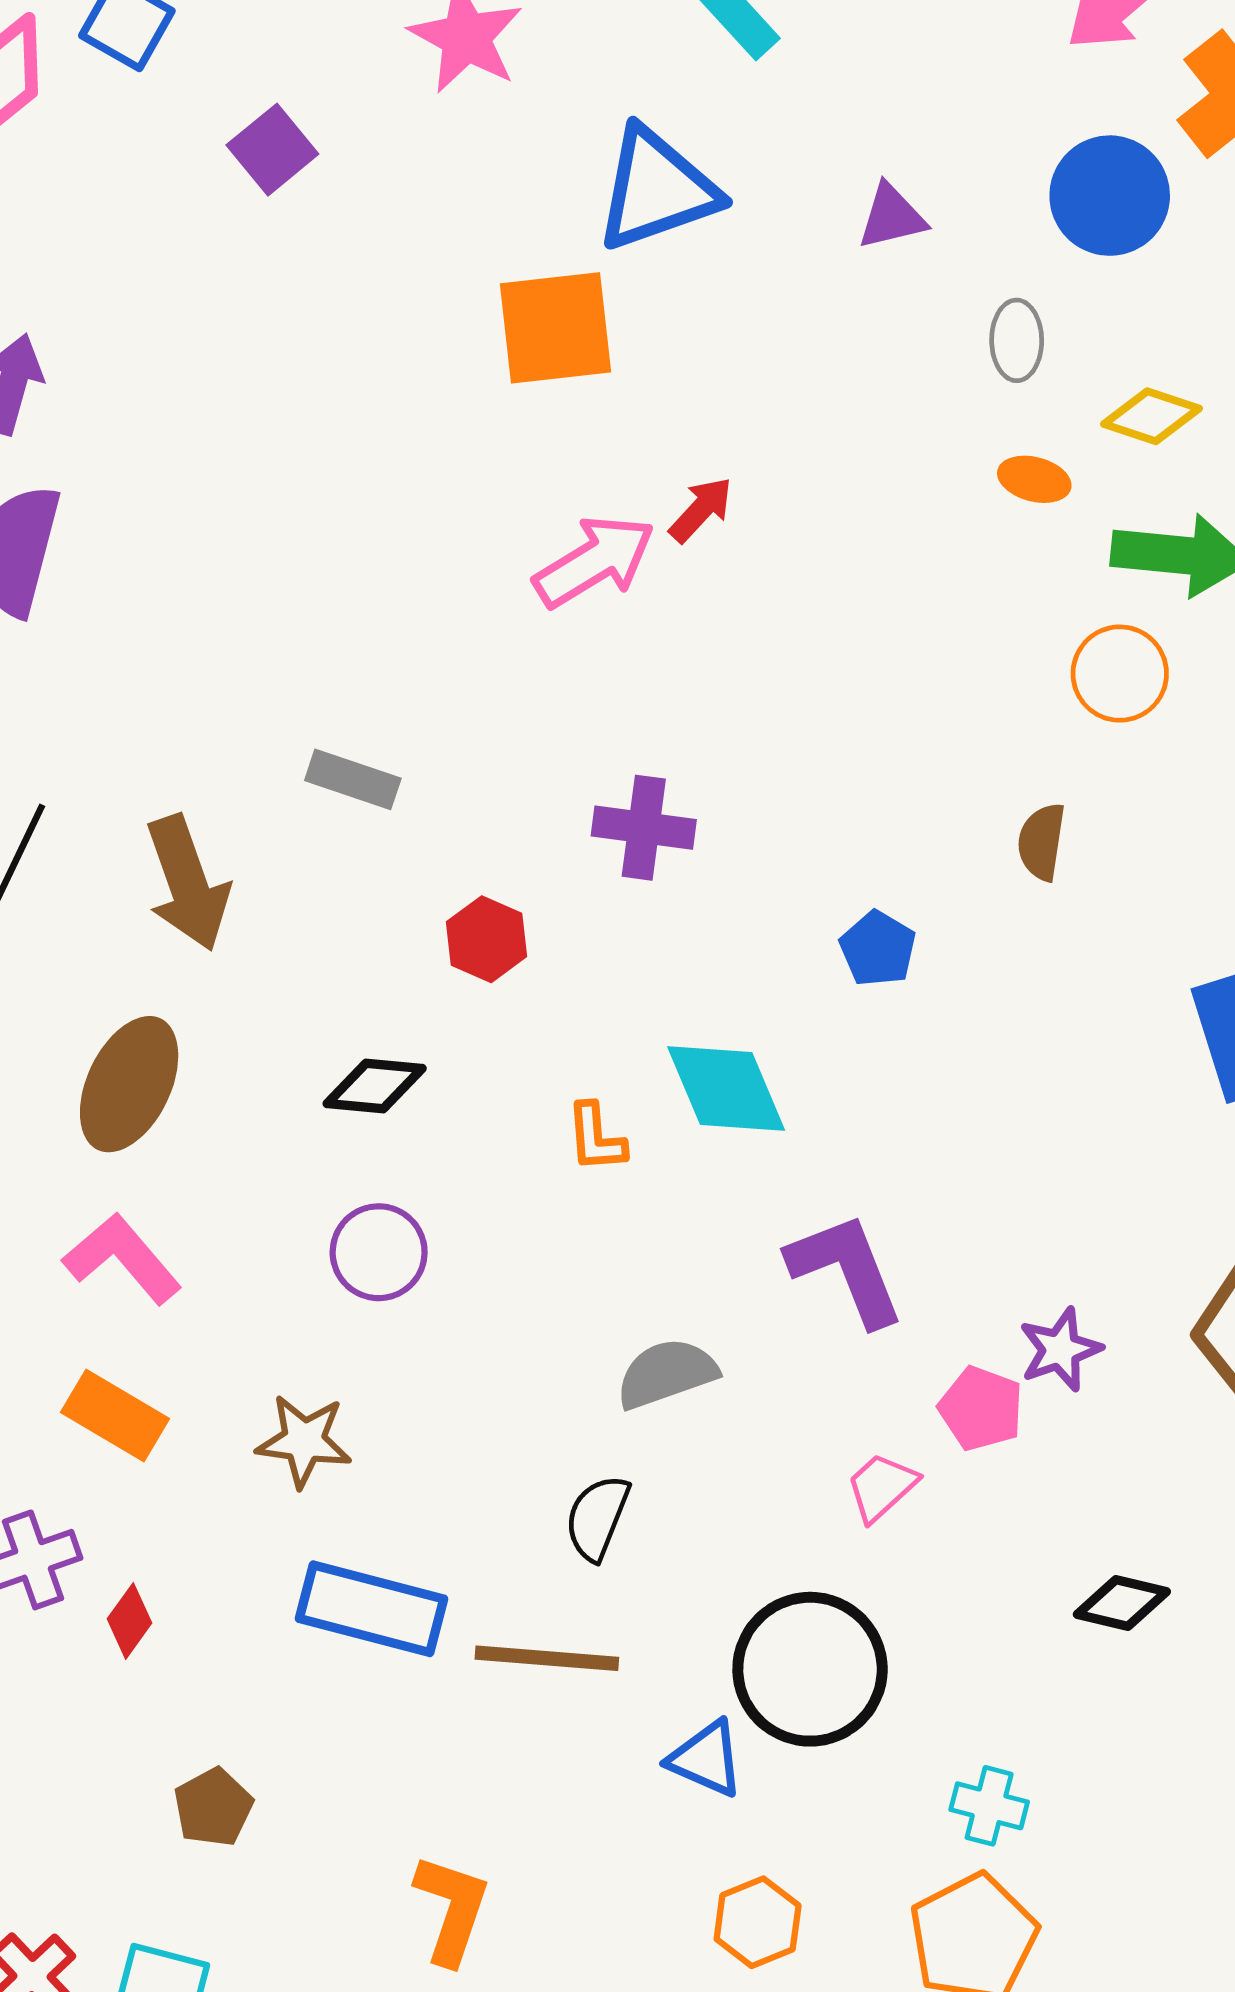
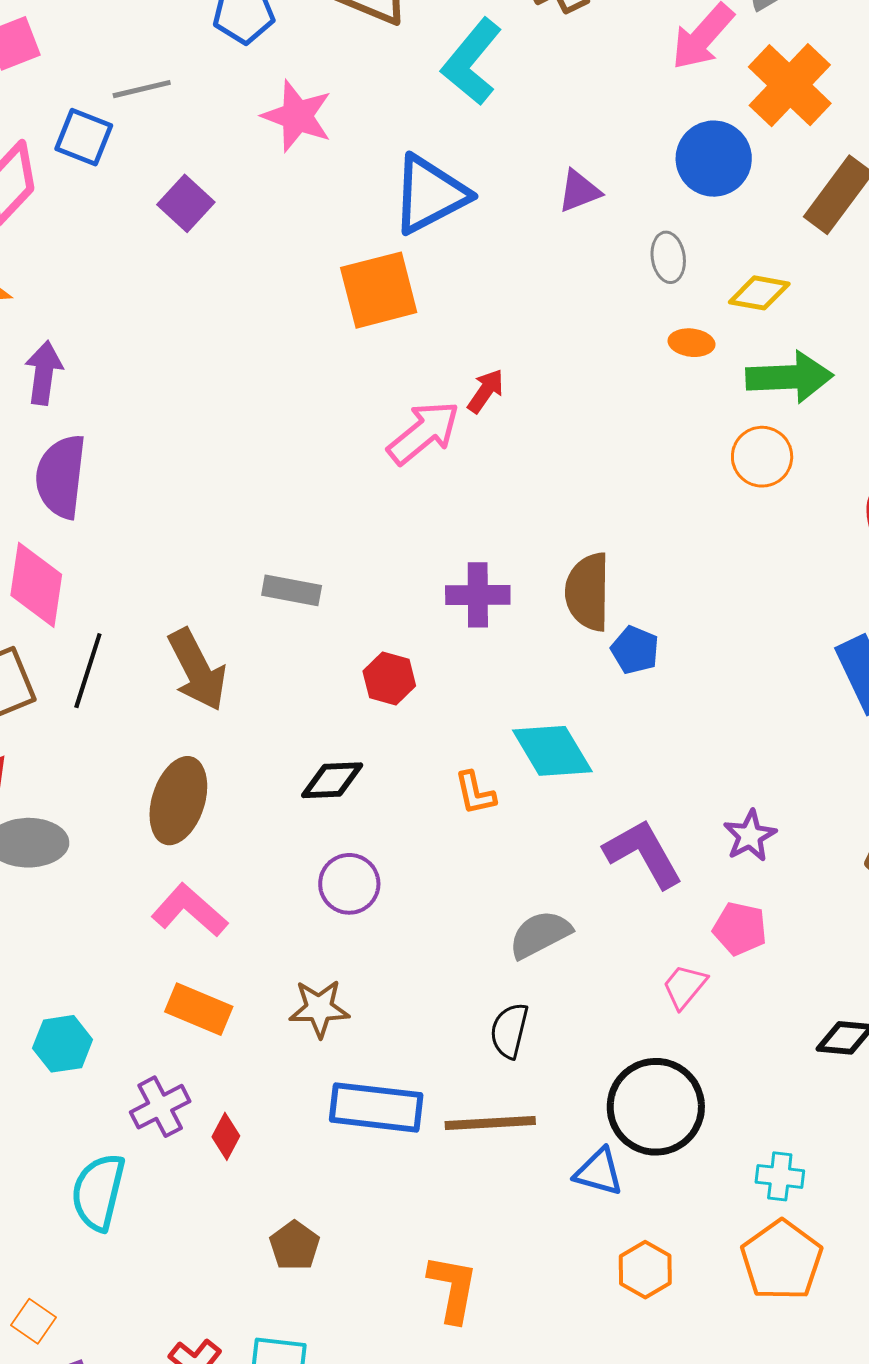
brown semicircle: (1042, 842) -> (588, 592), moved, size x1.6
purple star: (1060, 1350) -> (750, 836), moved

